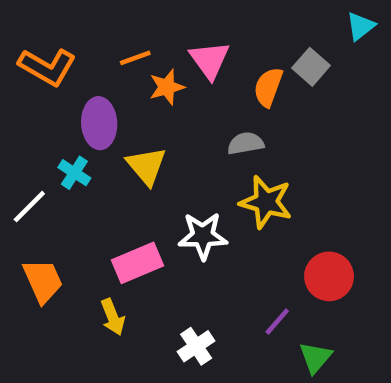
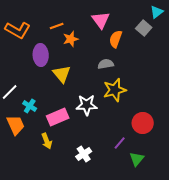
pink triangle: (210, 60) -> (101, 20), moved
gray square: (311, 67) -> (144, 28), moved
cyan cross: (74, 173) -> (30, 106), moved
yellow star: (266, 202) -> (115, 90), turned -30

